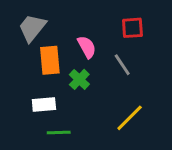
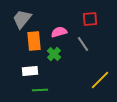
pink semicircle: (87, 47) -> (59, 32), turned -77
yellow line: (130, 118) -> (100, 80), moved

